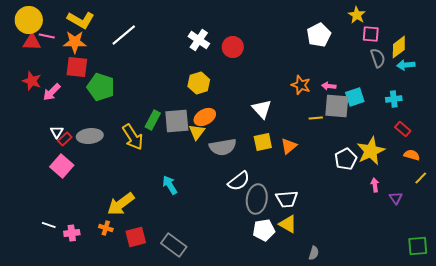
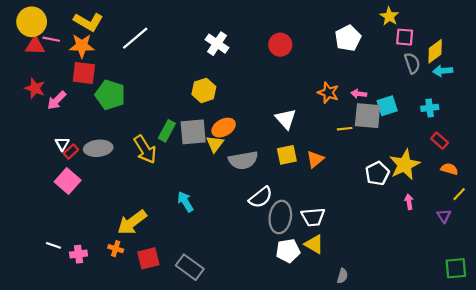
red circle: (233, 47) -> (280, 45), moved
yellow hexagon: (199, 83) -> (204, 90), moved
purple triangle: (396, 198) -> (444, 216), moved

